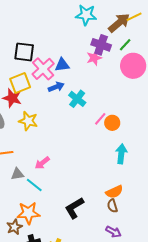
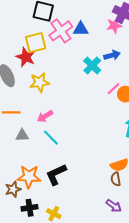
blue arrow: (56, 87) -> (112, 55), moved
yellow star: (28, 121) -> (39, 82), turned -30
pink arrow: (42, 163) -> (45, 116), moved
cyan line: (34, 185) -> (51, 138), moved
black L-shape: (74, 208) -> (56, 174), moved

